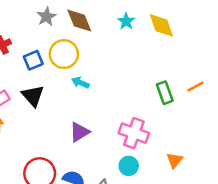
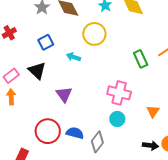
yellow circle: (64, 54) -> (94, 34), moved
blue square: (33, 60) -> (46, 42), moved
purple triangle: (79, 132) -> (64, 94), moved, turned -30

